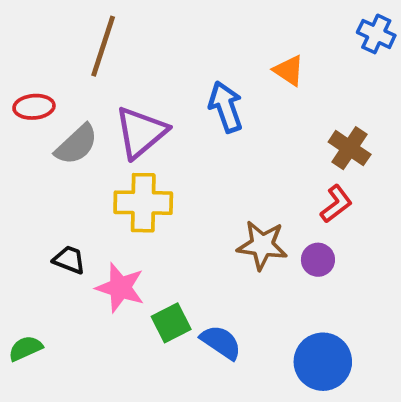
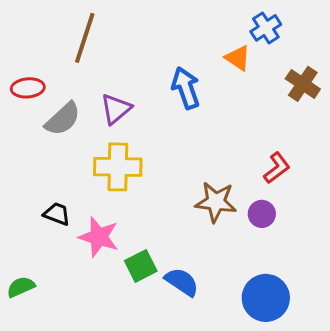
blue cross: (376, 34) -> (266, 28), moved, turned 32
purple triangle: (141, 132) -> (116, 109), size x0.7
brown cross: (350, 148) -> (303, 84), moved

